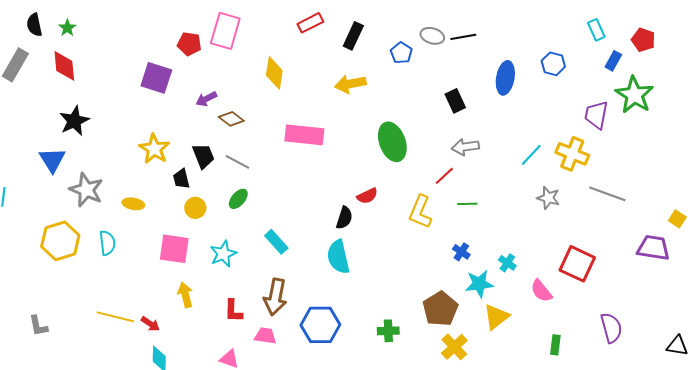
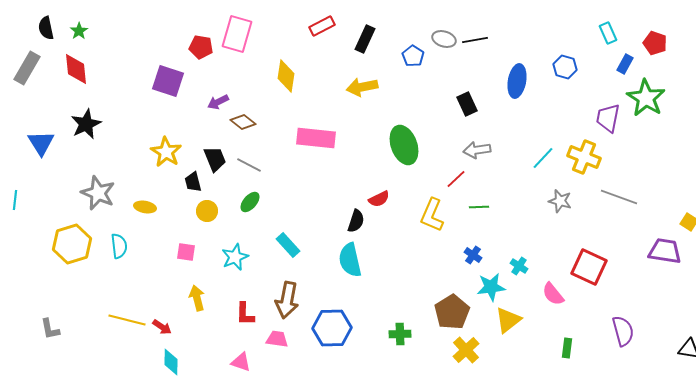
blue triangle: (52, 160) -> (41, 143), moved
pink square: (174, 249) -> (186, 252), size x0.6

